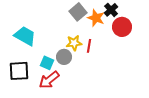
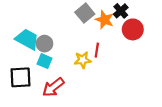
yellow star: (74, 43) -> (83, 60), moved
gray circle: (64, 57) -> (44, 44), moved
cyan square: (47, 63) -> (44, 61), moved

